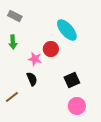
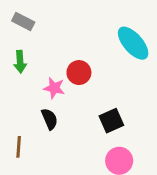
cyan ellipse: (67, 30) -> (133, 43), moved
brown line: (12, 97) -> (19, 147), turned -48

